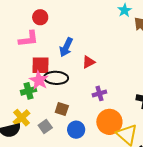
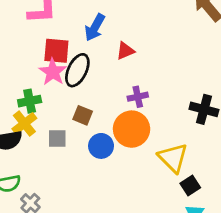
black ellipse: (56, 78) -> (77, 70), turned -70
green cross: (29, 91) -> (30, 101), moved
orange circle: (109, 122) -> (132, 129), moved
gray square: (45, 127) -> (57, 138), turned 32

